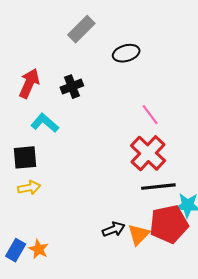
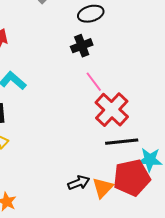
black cross: (72, 87) -> (82, 46), moved
pink line: (150, 115) -> (94, 82), moved

